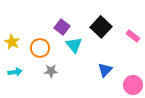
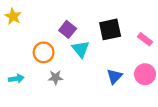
black square: (101, 27) -> (110, 29), turned 35
yellow star: (12, 42) -> (13, 16), moved
pink circle: (133, 85) -> (145, 74), moved

